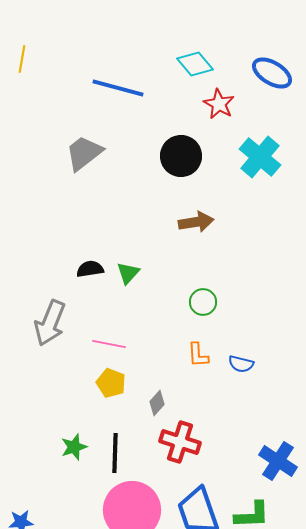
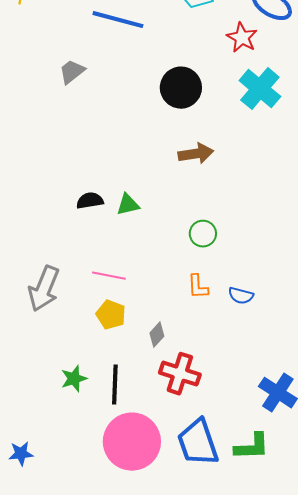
red star: (219, 104) -> (242, 38), moved
gray trapezoid: (84, 153) -> (72, 72), moved, size x0.7
green triangle: (128, 273) -> (128, 205), turned 35
gray arrow: (50, 323) -> (44, 289), moved

